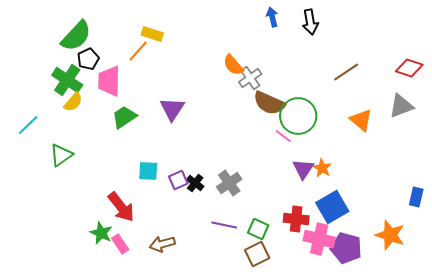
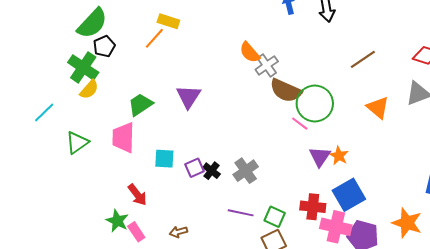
pink trapezoid: (109, 81) -> (123, 138), moved
red arrow: (121, 207) -> (137, 195), size x0.7
brown arrow: (162, 244) -> (178, 232), size x0.7

